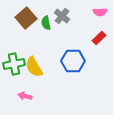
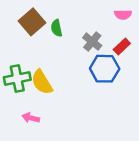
gray cross: (62, 16) -> (92, 42), moved
blue hexagon: (73, 61) -> (105, 69), moved

